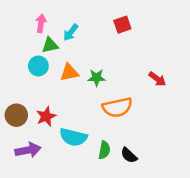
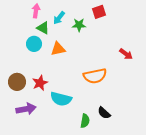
green triangle: (50, 45) -> (43, 28), turned 40
green star: (97, 78) -> (79, 25), moved
green semicircle: (104, 150) -> (85, 121), moved

